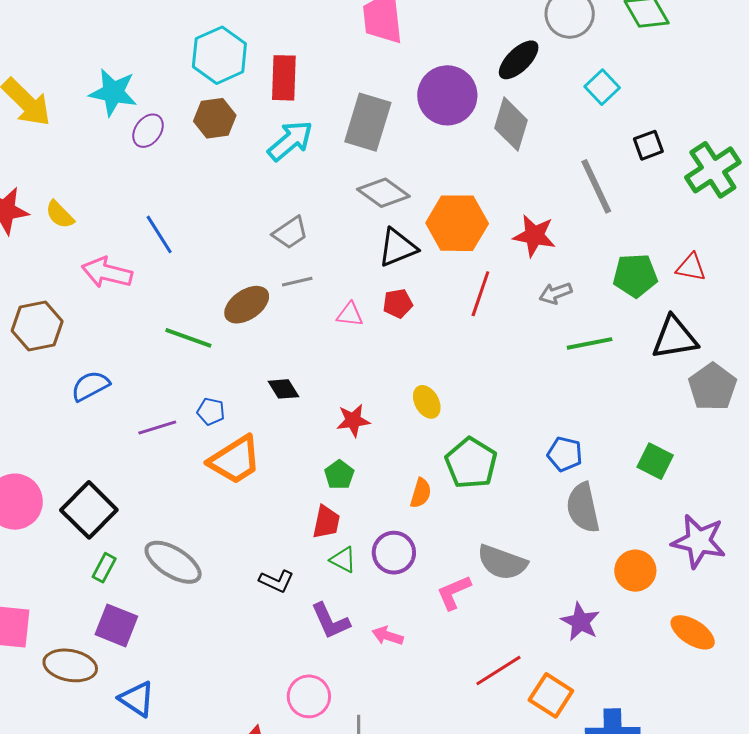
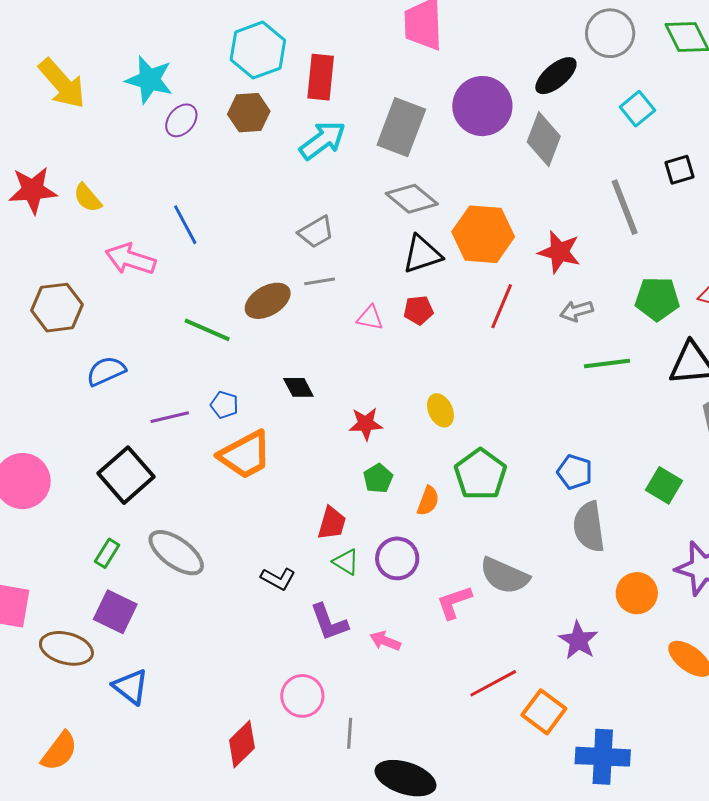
green pentagon: (339, 475) -> (378, 478), moved
black square: (89, 510) -> (126, 475), moved

